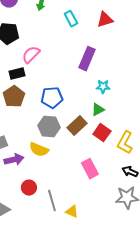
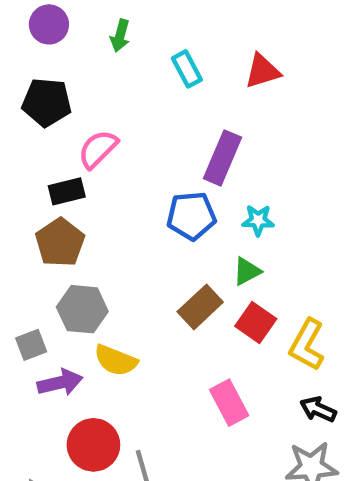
blue pentagon: (52, 98) -> (191, 216), moved
gray hexagon: (49, 127) -> (82, 309), moved
red circle: (29, 188) -> (93, 445), size x1.5

